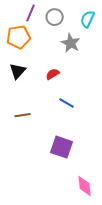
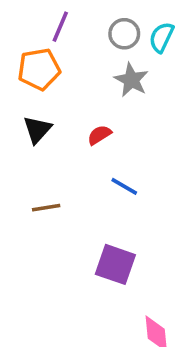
gray circle: (55, 17) -> (124, 34), moved

